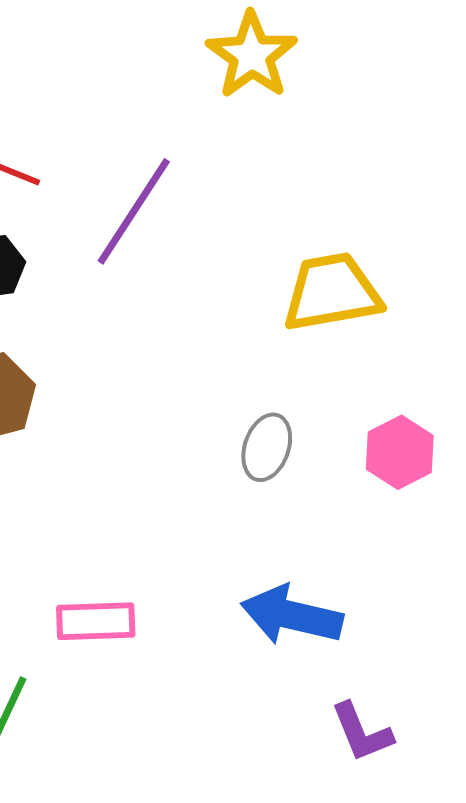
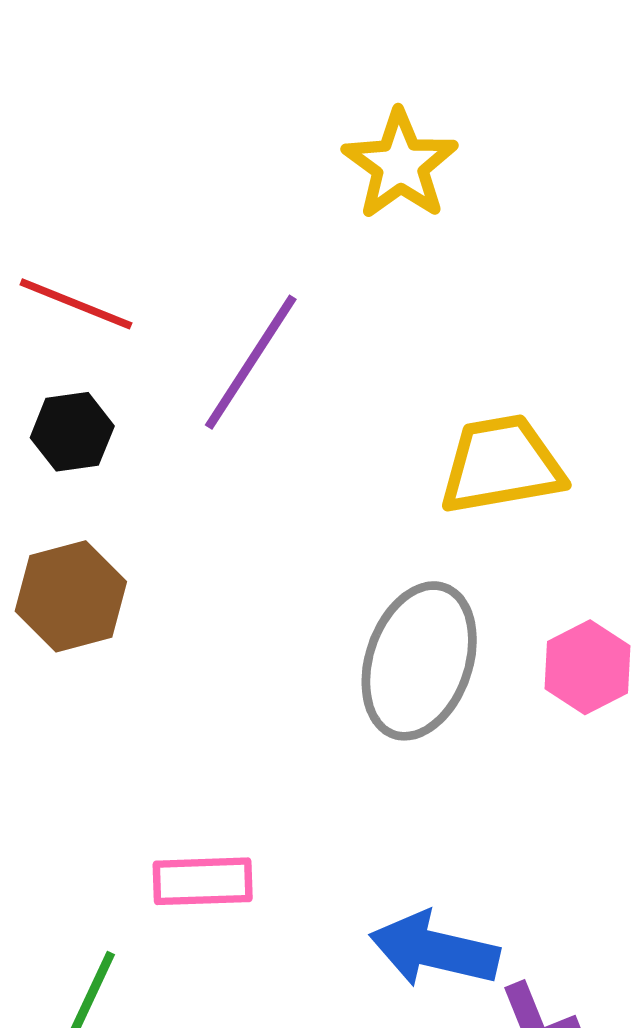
gray ellipse: (267, 447) -> (419, 661), size x1.8
blue arrow: (292, 615) -> (434, 950), moved

